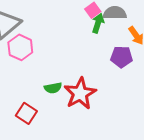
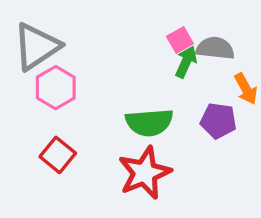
green semicircle: (53, 88) -> (149, 122), moved, size x1.6
red square: (26, 113) -> (58, 155), moved

